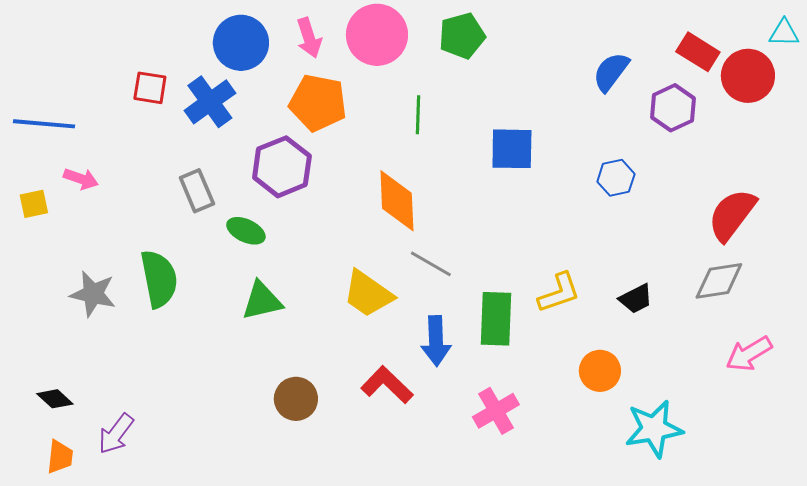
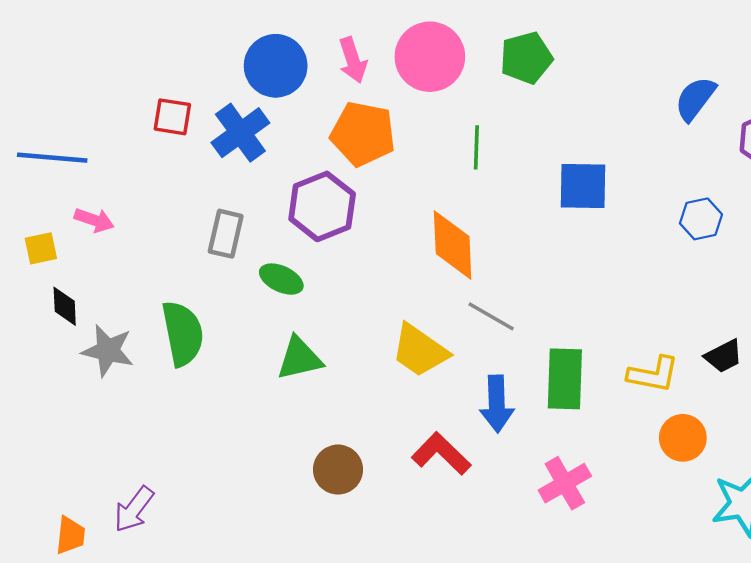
gray rectangle: (197, 191) -> (226, 234), turned 36
yellow L-shape: (559, 293) -> (653, 374), moved, turned 30
black diamond: (55, 399) -> (65, 306), moved, turned 45

